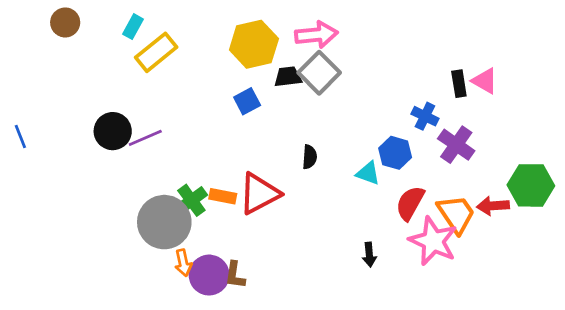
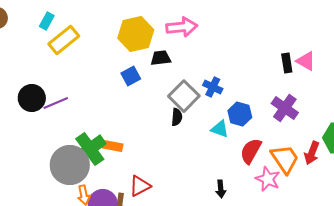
gray square: (319, 73) -> (184, 96), moved
blue cross: (425, 116) -> (213, 87), moved
red triangle: (259, 194) -> (140, 186), moved, size x0.7
green cross: (191, 200) -> (90, 149), size x1.4
red arrow: (493, 206) -> (312, 153), turned -65
pink star: (433, 241) -> (268, 179), size x0.7

